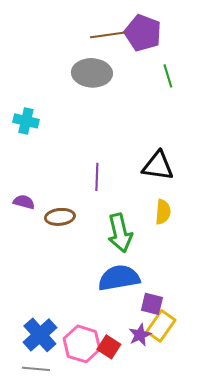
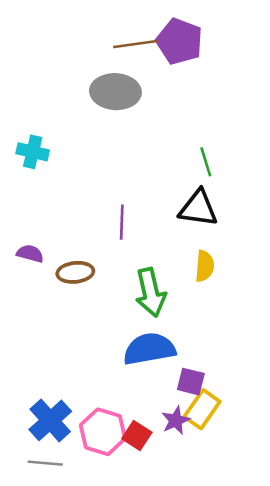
green line: (168, 76) -> (206, 162), moved

